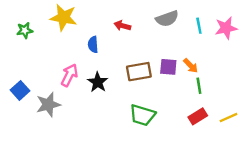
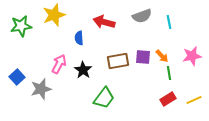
yellow star: (64, 17) -> (54, 15), turned -30
red arrow: (122, 26) -> (104, 22), size x1.5
pink star: (226, 28) -> (192, 56), moved
green star: (25, 30) -> (21, 26), size x1.5
green trapezoid: (142, 115) -> (104, 98), moved, turned -70

